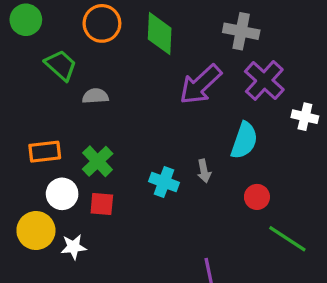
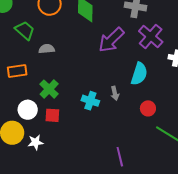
orange rectangle: (45, 152) -> (17, 71), moved

